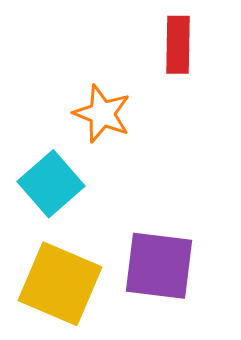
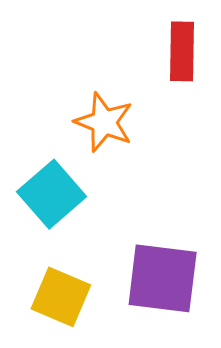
yellow square: (60, 284) -> (61, 297), size x0.7

